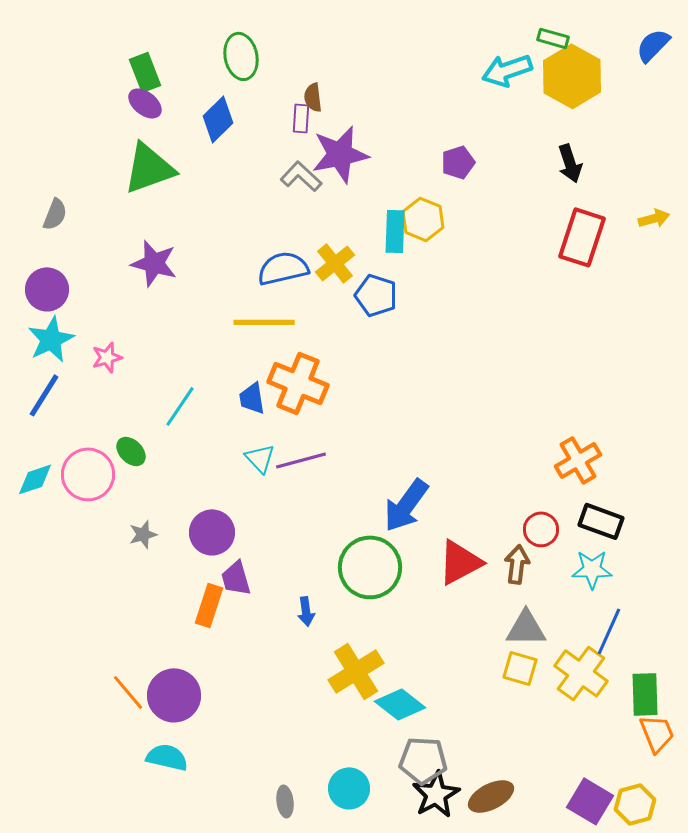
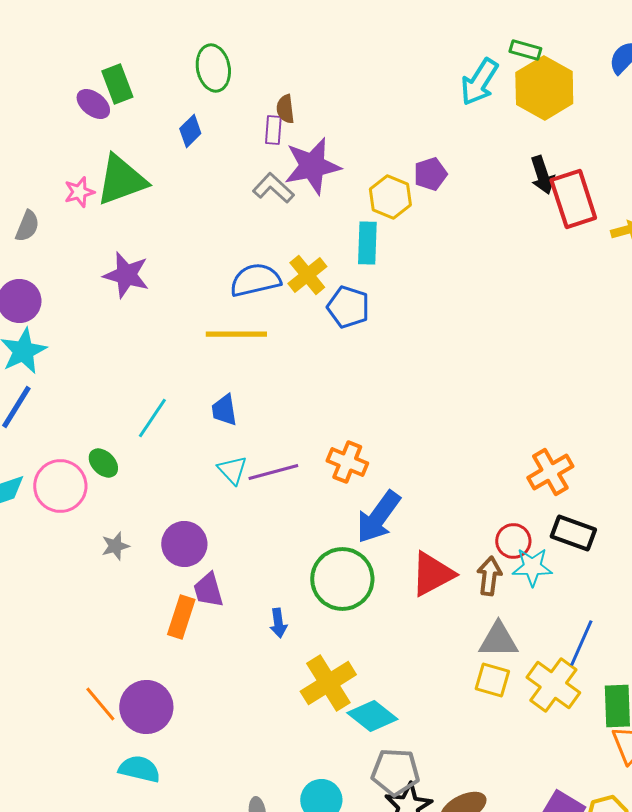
cyan arrow: (507, 70) -> (479, 82), turned -39
purple ellipse: (145, 103) -> (93, 104), moved
blue diamond: (218, 119) -> (190, 131), size x0.7
yellow hexagon: (423, 219) -> (390, 197), moved
red rectangle: (582, 237) -> (573, 199), moved, turned -36
pink star: (107, 357) -> (79, 192), moved
orange cross: (298, 383) -> (347, 462), moved, size x0.7
cyan star: (592, 569) -> (532, 567), moved

